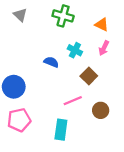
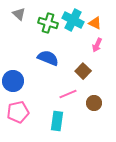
green cross: (63, 16) -> (48, 23), moved
cyan cross: (75, 50) -> (73, 20), moved, size x1.5
blue semicircle: (51, 62) -> (48, 58), size x1.5

